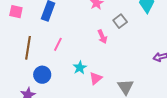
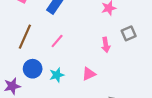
cyan star: (80, 68) -> (57, 75), moved
pink triangle: (96, 78) -> (89, 74), moved

